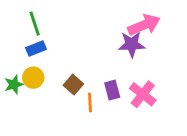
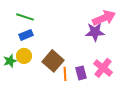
green line: (35, 24) -> (25, 17), turned -54
brown square: (73, 85) -> (53, 61), size x1.5
purple rectangle: (112, 90) -> (81, 73), moved

